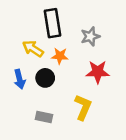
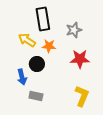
blue arrow: (20, 79) -> (22, 77), moved
yellow L-shape: (83, 107) -> (82, 96), moved

